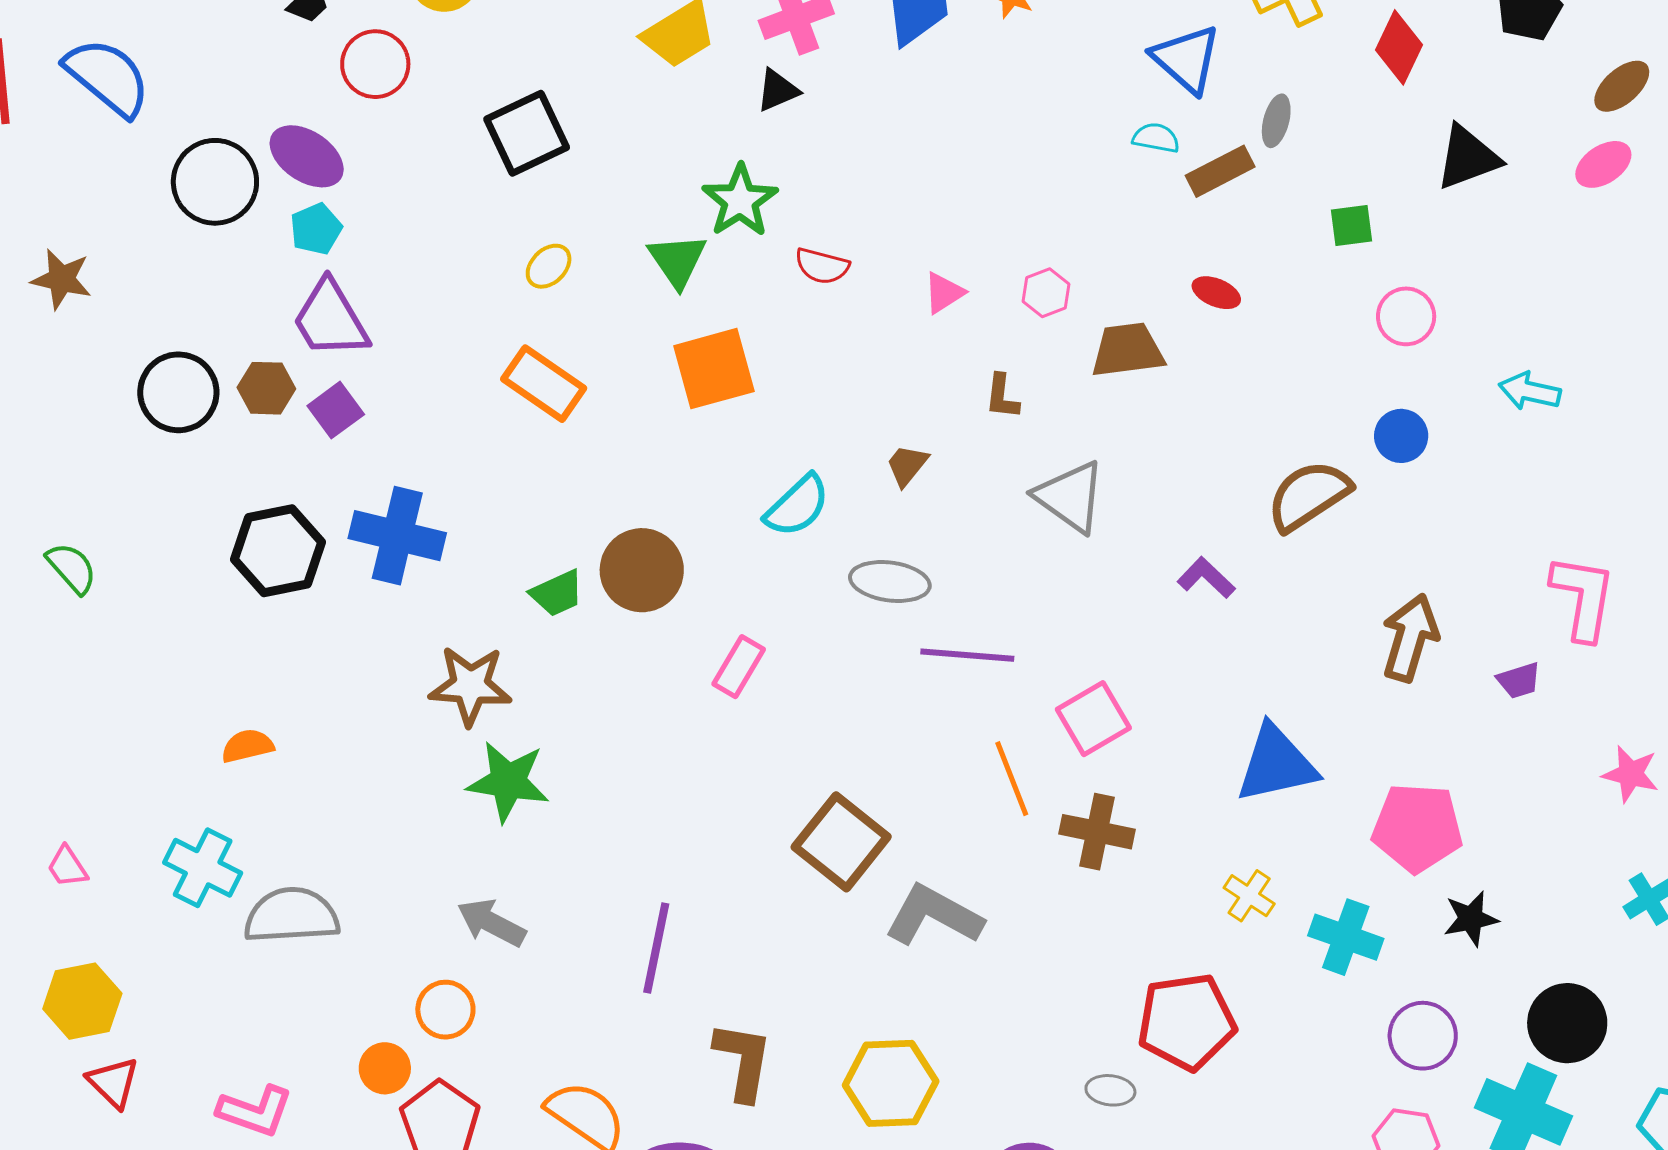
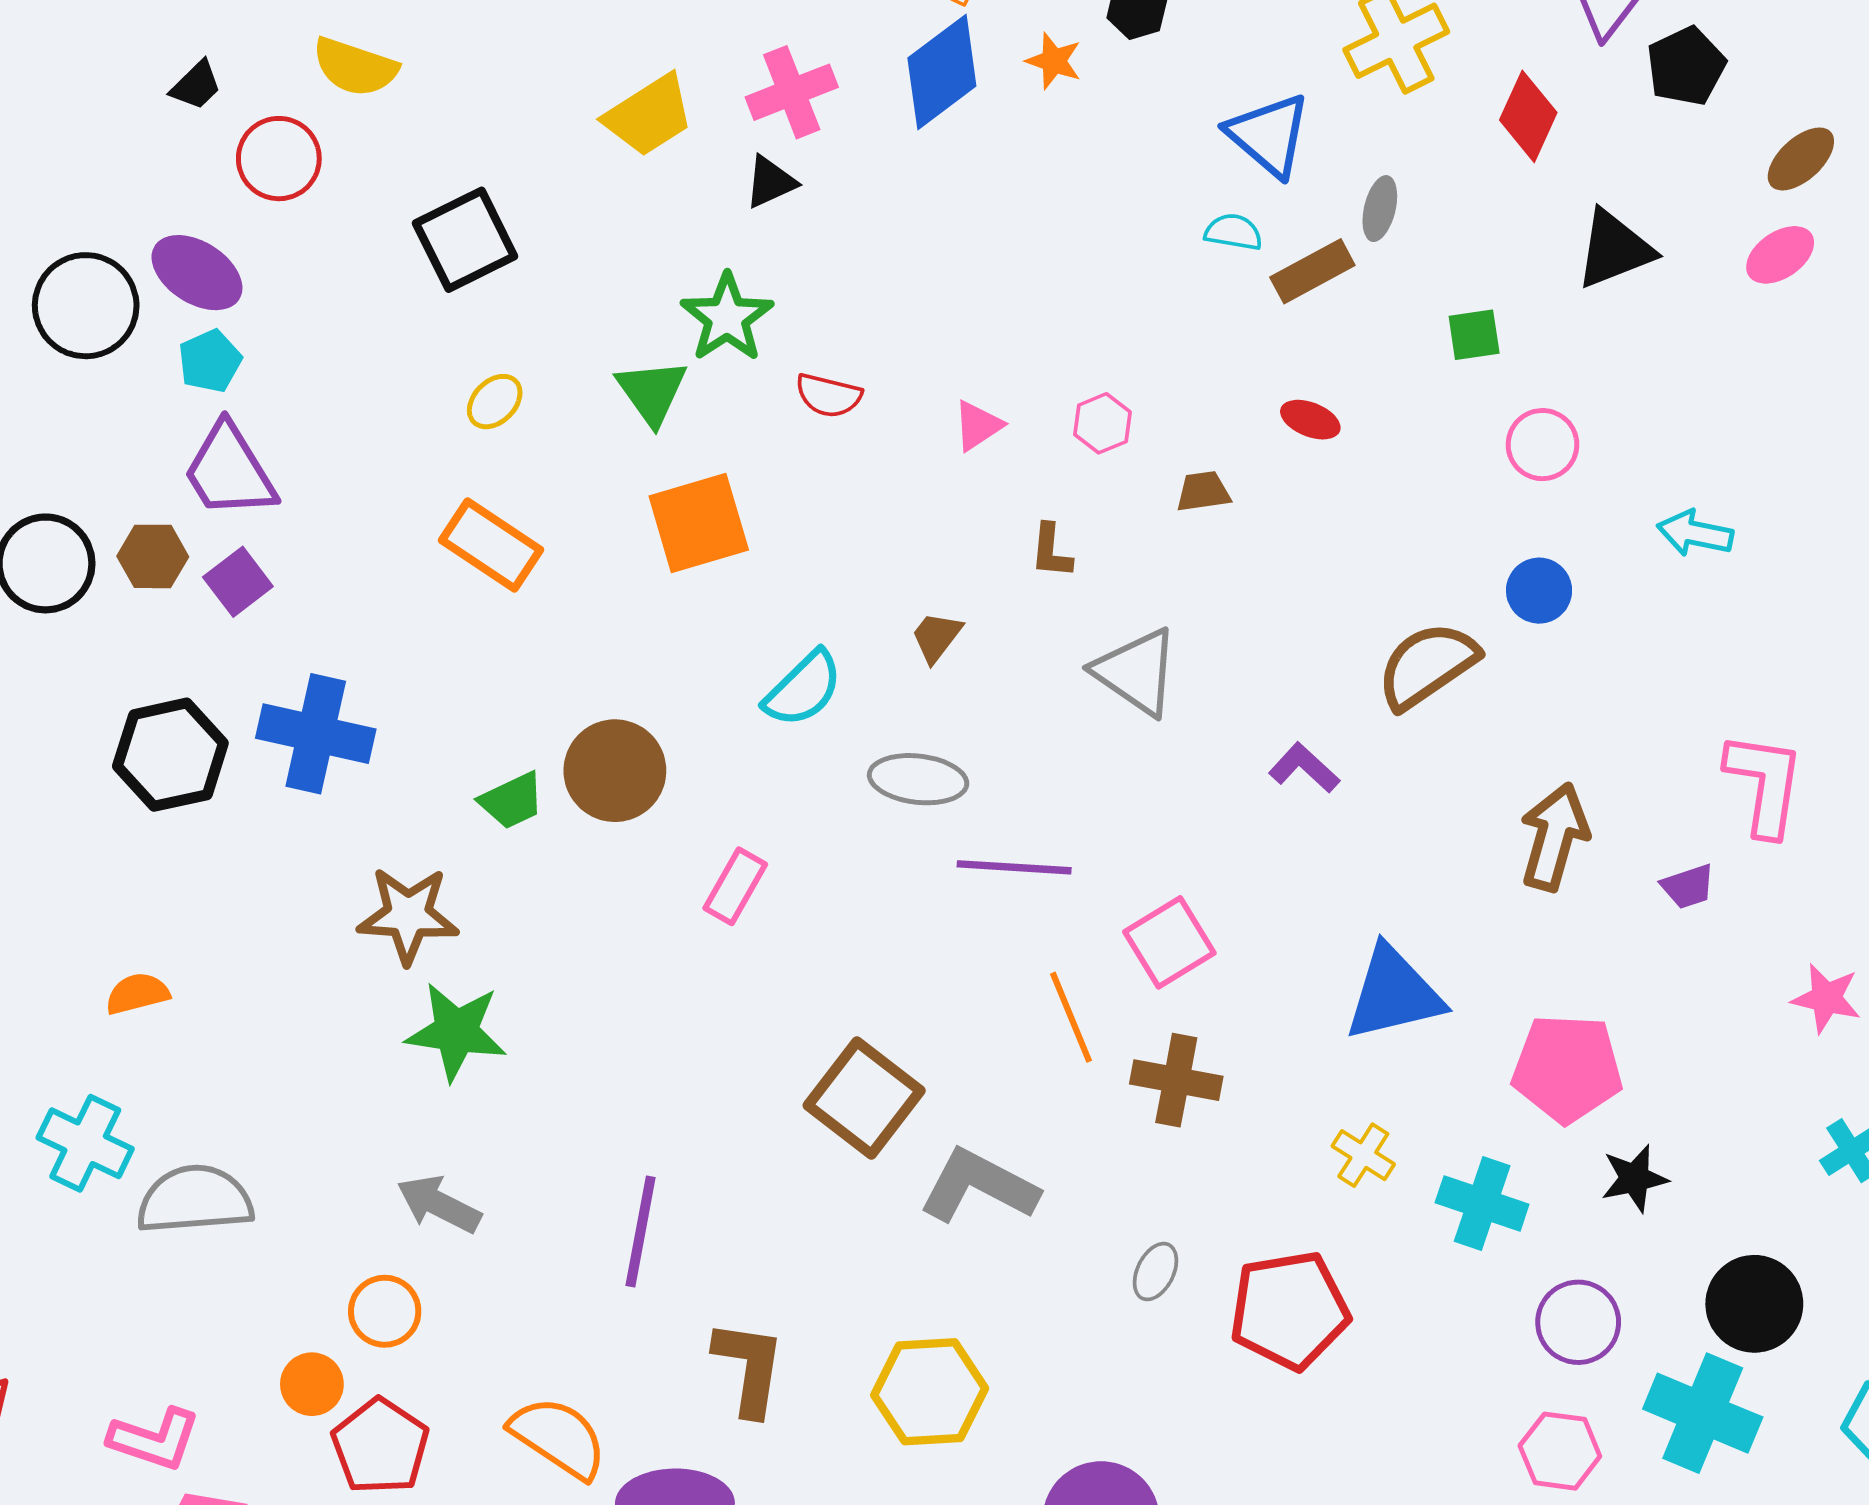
brown trapezoid: (1128, 350) -> (1203, 492), size x0.6
gray ellipse: (1110, 1090) -> (1155, 1272), moved, turned -69

